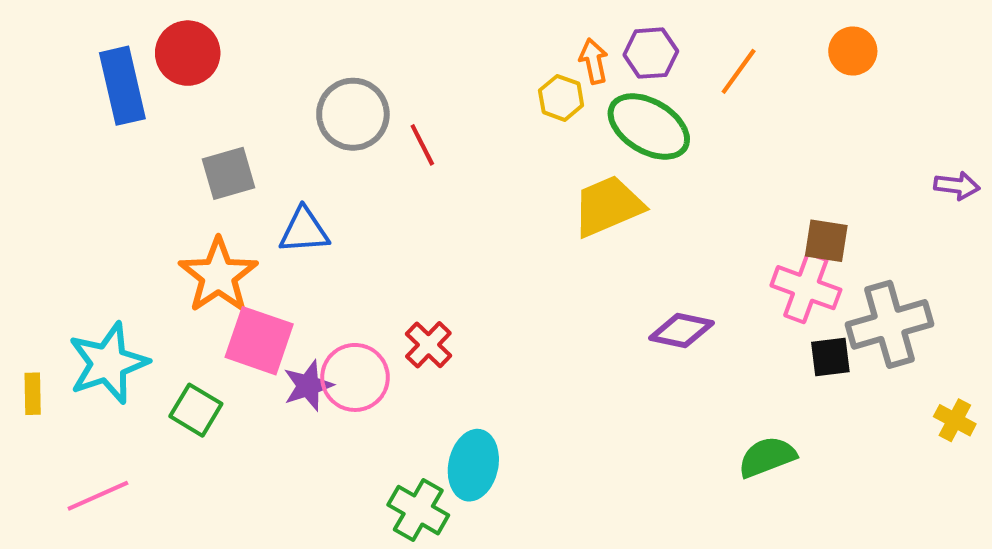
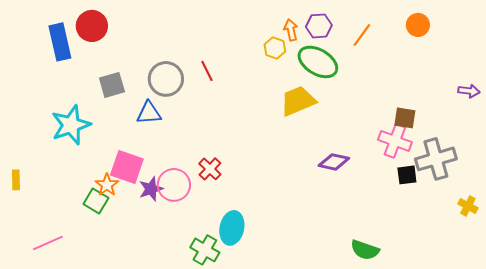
gray circle: (353, 114) -> (166, 79), moved
orange star: (218, 275) -> (107, 185), moved, size x0.6
cyan star: (108, 363) -> (71, 125), moved
yellow rectangle: (33, 394) -> (16, 180), moved
green semicircle: (767, 457) -> (365, 250), moved, turned -140

